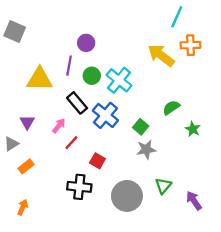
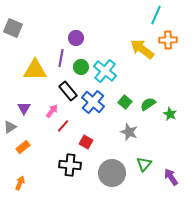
green semicircle: (171, 107) -> (148, 104), moved
green square: (141, 127) -> (125, 102), moved
gray star: (146, 149) -> (129, 132), turned 30

